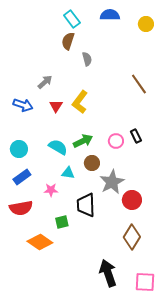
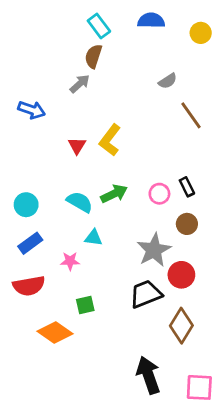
gray semicircle: (87, 59) -> (168, 81), moved, turned 72
gray arrow: (45, 82) -> (80, 84), moved
blue arrow: (23, 105) -> (32, 110), moved
brown circle: (92, 163) -> (187, 224), moved
black trapezoid: (86, 205) -> (146, 294), moved, turned 70

